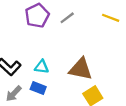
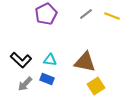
gray line: (67, 18) -> (86, 14), moved

